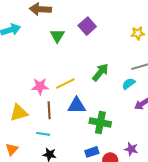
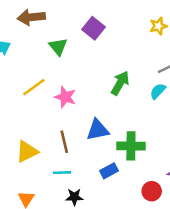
yellow line: (65, 84) -> (34, 87), moved
pink star: (40, 86) -> (65, 97), moved, turned 30
blue rectangle: (92, 152) -> (109, 171), moved

